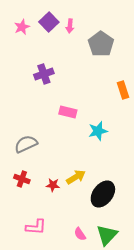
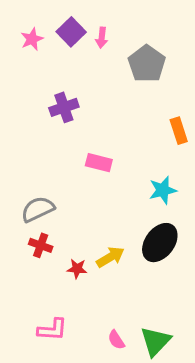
cyan star: (98, 131) -> (163, 190), moved
red cross: (22, 179) -> (41, 245), moved
black ellipse: (103, 194) -> (160, 243), moved

